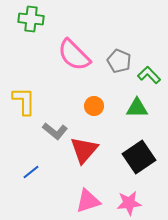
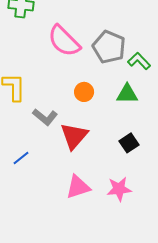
gray pentagon: (119, 61) -> (109, 47), size x1.4
black square: (139, 157) -> (129, 143), size x0.6

